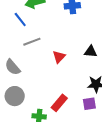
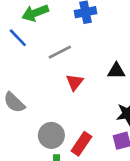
gray line: (32, 42) -> (60, 52), moved
gray circle: (15, 96) -> (51, 135), moved

